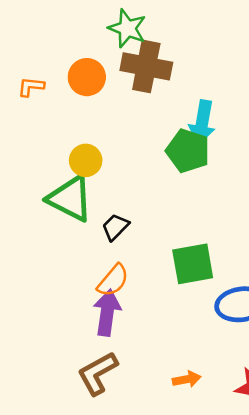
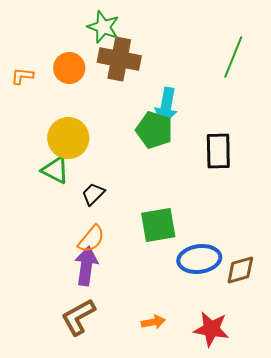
yellow circle: (86, 160) -> (68, 138), size x1.5
green triangle: (70, 198) -> (55, 170), size x0.7

